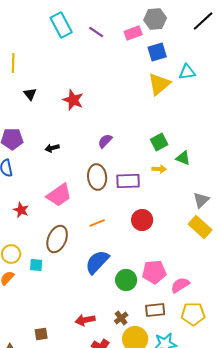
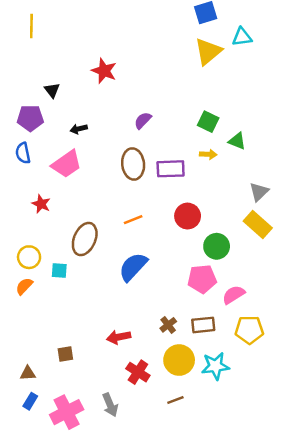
black triangle: (30, 94) -> (52, 90), moved
green square: (159, 142) -> (208, 122), turned -36
pink trapezoid: (59, 195) -> (67, 164), moved
green circle: (126, 280) -> (217, 246), moved
brown cross: (121, 318) -> (168, 325), moved

